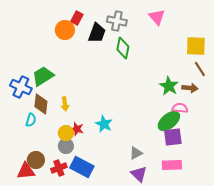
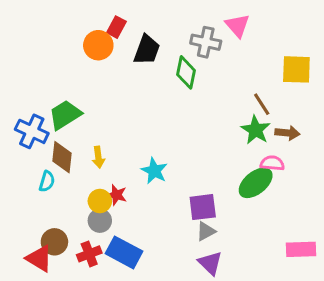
gray cross: (117, 21) -> (206, 42), moved
brown line: (200, 69) -> (262, 104), moved
cyan star: (104, 124) -> (154, 171), moved
purple square: (173, 137) -> (203, 207), moved
pink rectangle: (172, 165) -> (301, 249), moved
red triangle: (26, 171) -> (39, 258), turned 36

